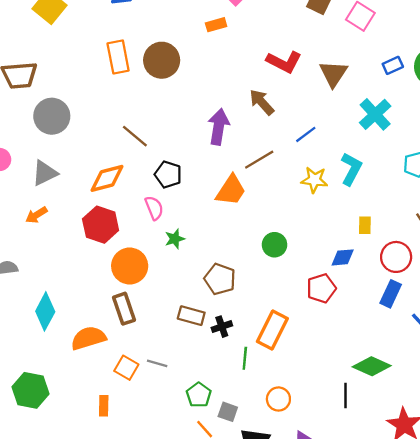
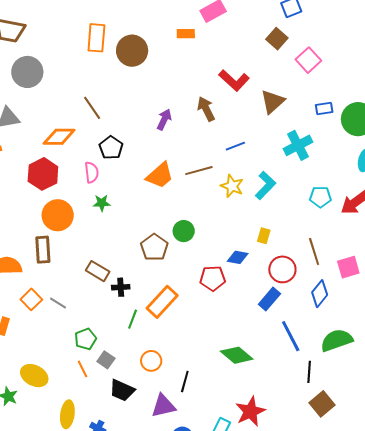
purple arrow: (219, 127) -> (164, 120), size x0.7
brown line: (259, 160) -> (199, 171), moved
brown pentagon: (220, 279) -> (154, 247), moved
black line: (345, 396) -> (185, 382), moved

